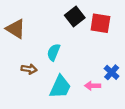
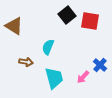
pink arrow: (93, 86) -> (83, 77), turned -48
cyan trapezoid: (60, 87) -> (54, 78), turned -40

